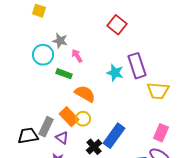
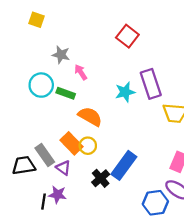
cyan circle: (43, 55) -> (41, 85), moved
cyan star: (115, 73) -> (125, 92), turned -30
gray rectangle: (46, 127) -> (45, 155), turned -60

